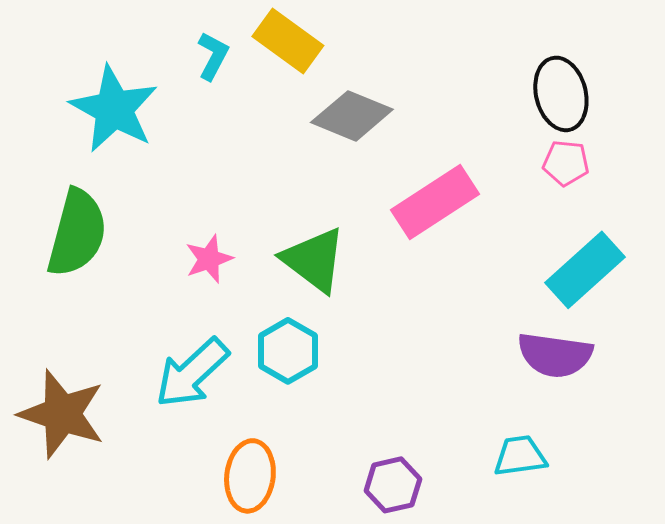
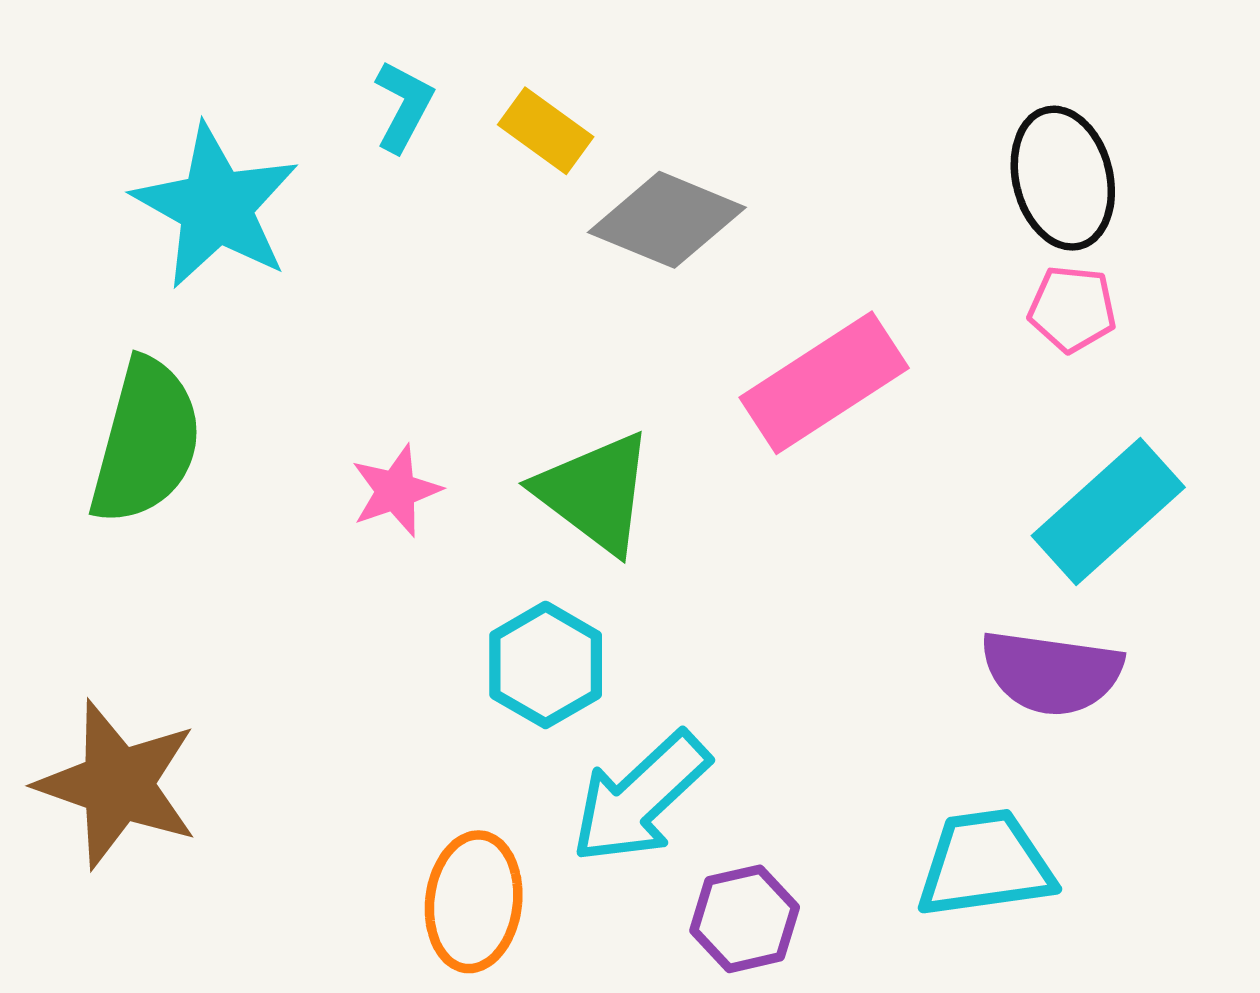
yellow rectangle: (288, 41) -> (546, 131), moved, size x0.7
cyan arrow: (192, 373) -> (640, 798), moved
cyan trapezoid: (520, 456) -> (985, 864), size x1.4

